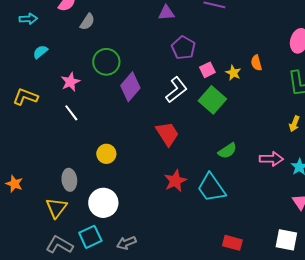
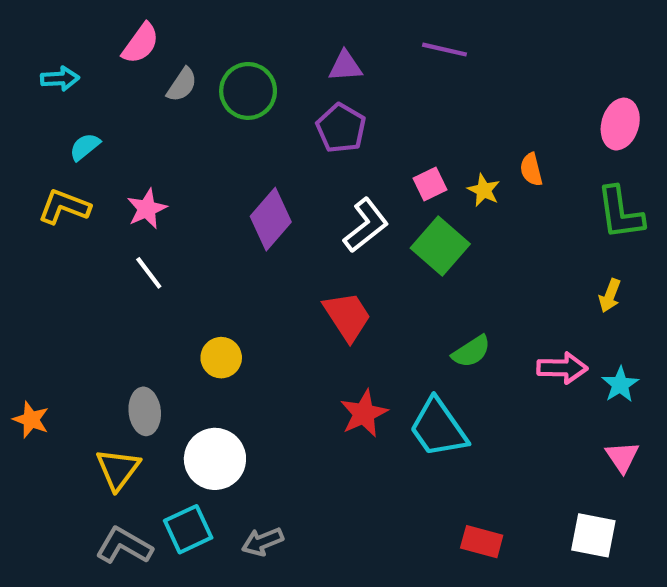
purple pentagon: (183, 48) -> (341, 128), moved
green circle: (106, 62) -> (248, 91), moved
yellow L-shape: (25, 97) -> (64, 207), moved

